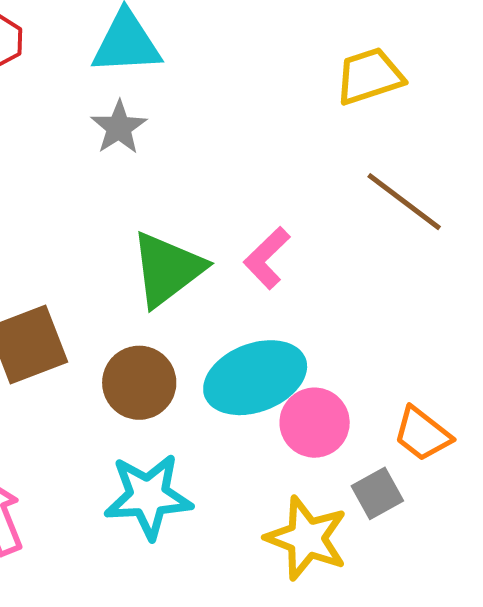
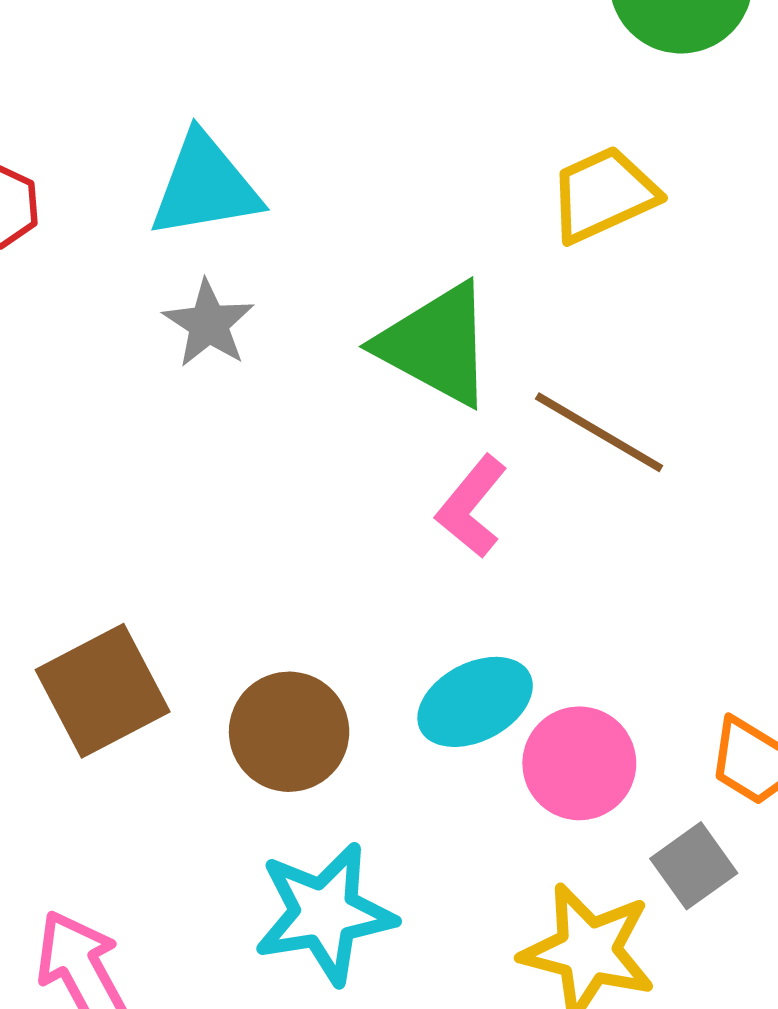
brown line: (404, 202) -> (599, 432), moved
green triangle: (167, 269) -> (436, 345), moved, turned -48
cyan ellipse: (255, 378) -> (475, 702), size x0.7

